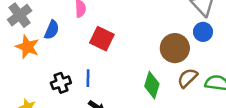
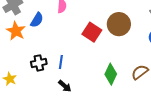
red square: (102, 39) -> (92, 32), moved
brown circle: (175, 48) -> (119, 24), moved

